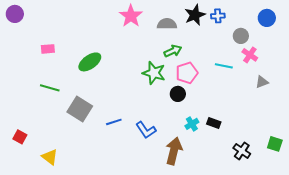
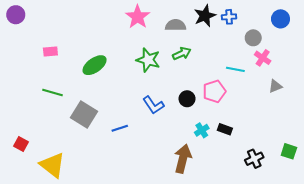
green star: (154, 73) -> (148, 60), moved
pink pentagon: (187, 73) -> (214, 91), moved
blue L-shape: (146, 130) -> (153, 105), moved
black cross: (242, 151) -> (254, 159), turned 30
yellow triangle: (50, 157) -> (53, 165), size x1.5

